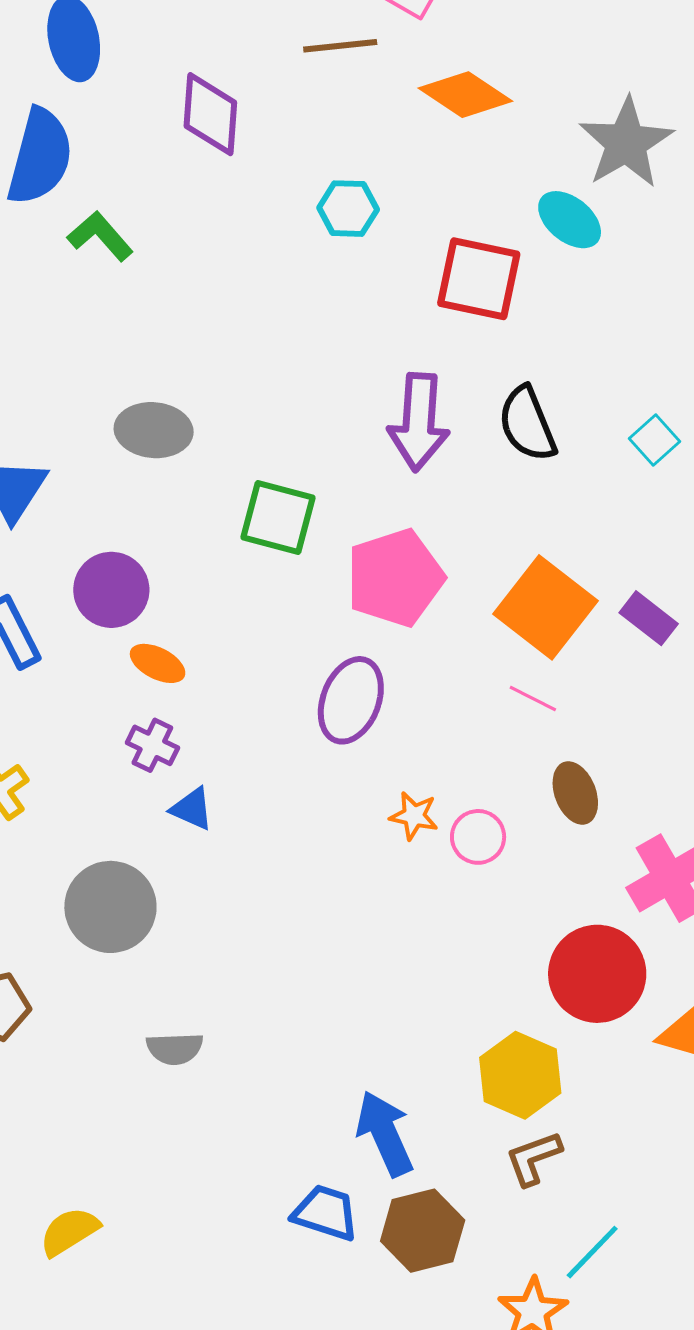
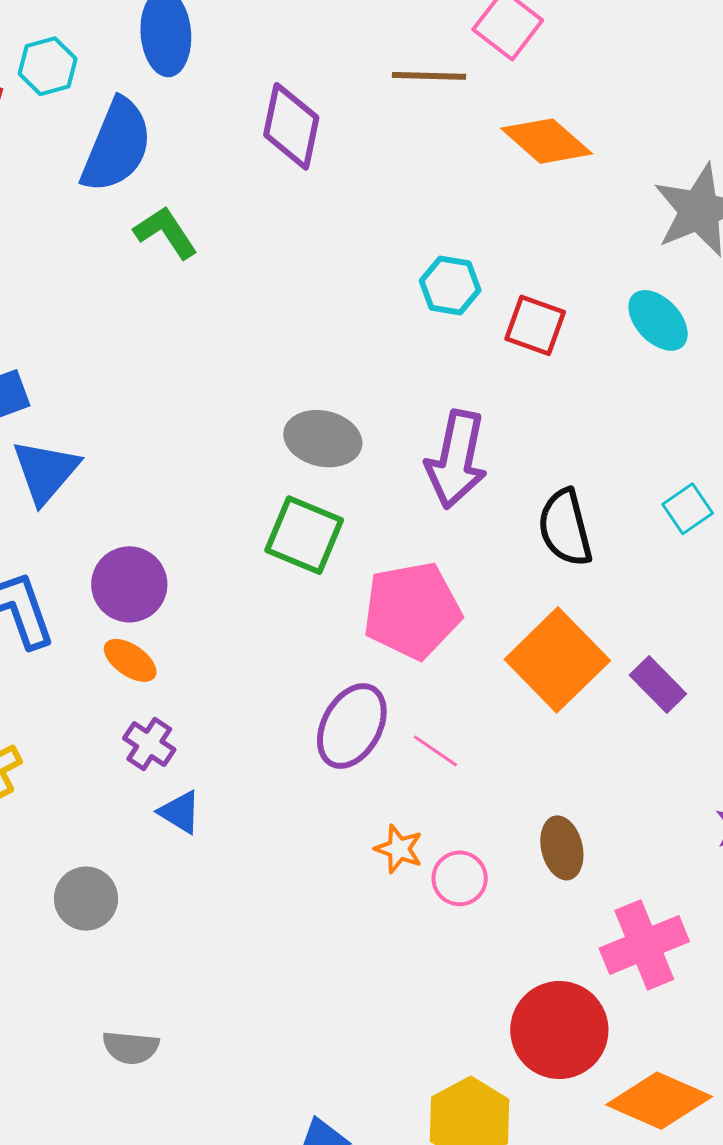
cyan hexagon: (348, 209) -> (450, 285), moved
cyan ellipse: (570, 220) -> (658, 320), moved
red square: (479, 279) -> (535, 325), size x0.7
black semicircle: (527, 424) -> (565, 528), moved
gray ellipse: (154, 430) -> (323, 439), moved
orange ellipse: (158, 663) -> (130, 660), moved
pink line: (533, 699) -> (435, 751), moved
gray circle: (110, 907) -> (86, 899), size x0.7

